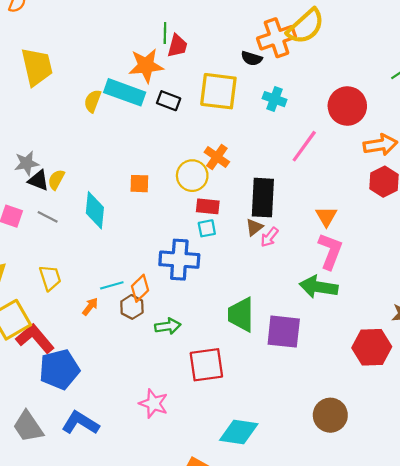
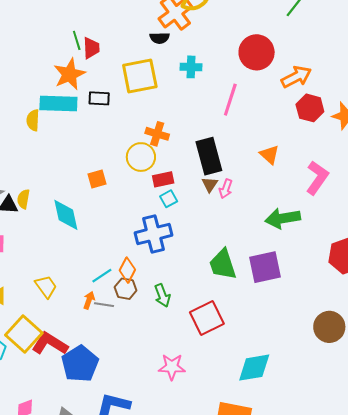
gray line: (48, 217) -> (104, 305), moved
pink L-shape: (330, 251) -> (317, 178), moved, turned 32
green arrow: (168, 326) -> (162, 295), turned 95

